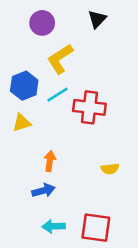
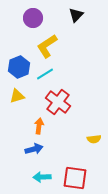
red cross: (89, 107) -> (58, 102), moved, turned 30
yellow semicircle: (110, 169) -> (94, 139), moved

